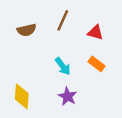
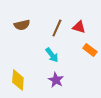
brown line: (63, 20) -> (57, 28), moved
orange rectangle: (97, 64) -> (90, 50), moved

